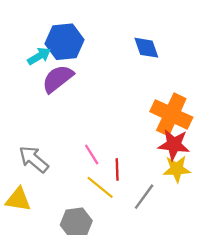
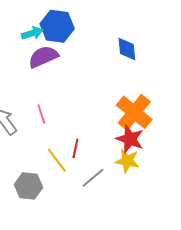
pink line: (92, 155) -> (41, 114), moved

